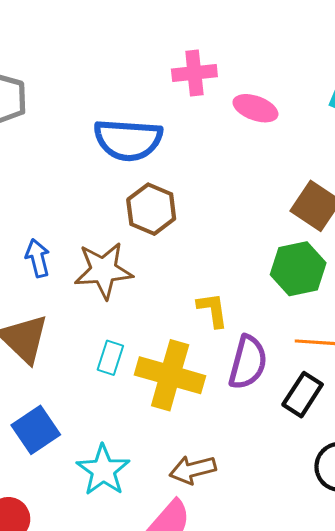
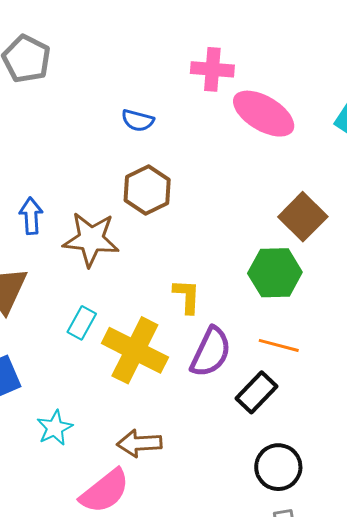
pink ellipse: (255, 108) -> (264, 114), size x1.5
blue semicircle: (128, 140) -> (138, 120), size x0.5
cyan star: (103, 470) -> (55, 428), size x0.7

